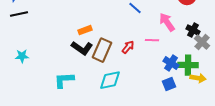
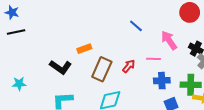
black L-shape: (82, 48) -> (61, 67), moved
cyan star: (22, 56) -> (19, 84), moved
blue cross: (171, 63) -> (162, 81), moved, turned -35

